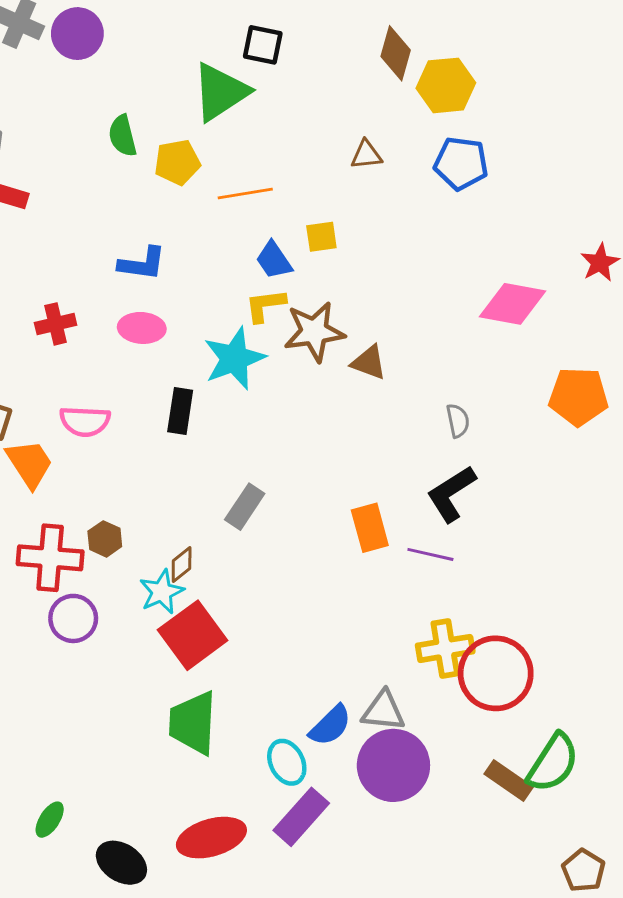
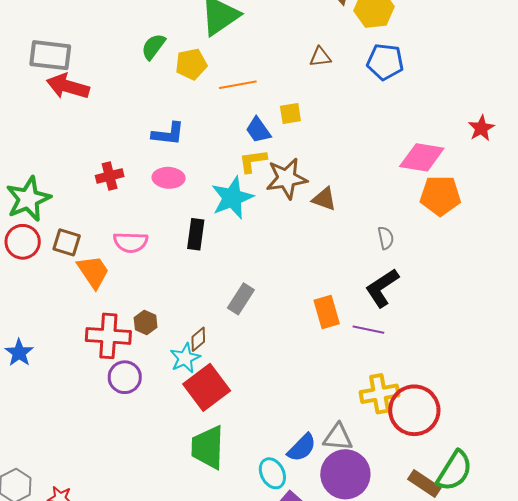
green semicircle: (123, 136) -> (153, 47), turned 52
orange pentagon: (578, 396) -> (440, 196), moved

